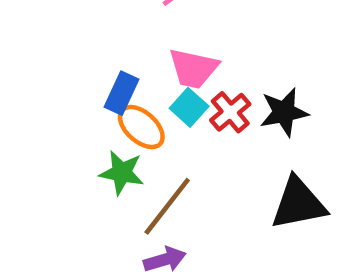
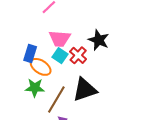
black star: (284, 112) -> (99, 40), moved, turned -30
black triangle: (298, 203) -> (85, 90), moved

